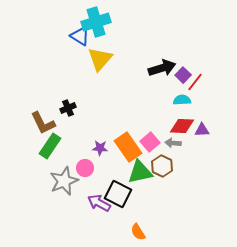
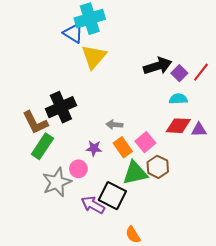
red line: (195, 82) -> (201, 72), moved
black cross: (68, 108) -> (61, 107), size x1.8
gray arrow: (173, 143) -> (114, 125), moved
orange rectangle: (128, 147) -> (123, 147), size x0.7

